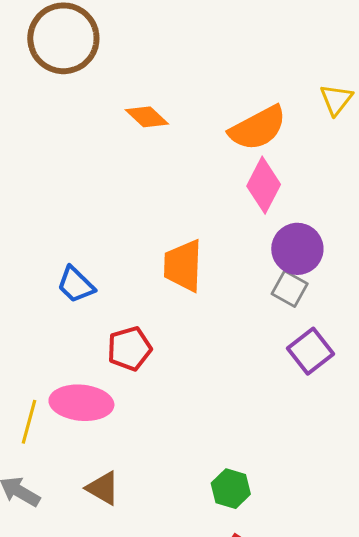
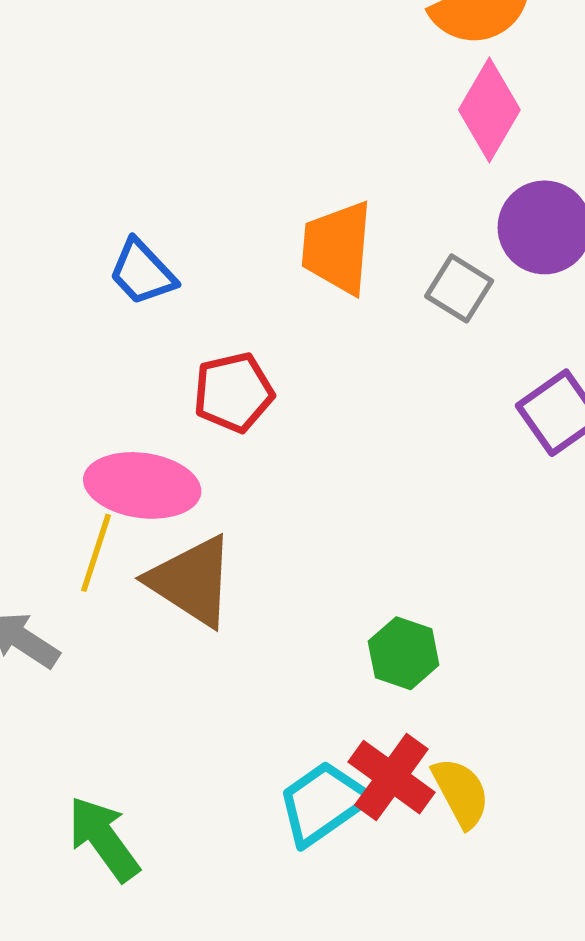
gray square: (290, 289) -> (459, 288), moved
yellow line: (29, 422) -> (96, 553), moved
brown triangle: (103, 488) -> (192, 581), moved, size x1.5

